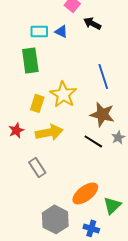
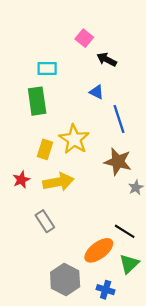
blue triangle: (61, 31) -> (97, 92), moved
black line: (93, 141) -> (125, 231), moved

